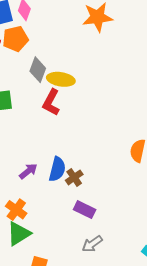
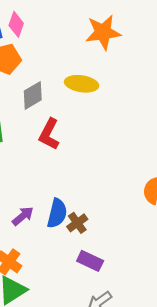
gray diamond: (38, 70) -> (33, 95), turned 40
yellow ellipse: (61, 79) -> (82, 84), moved

